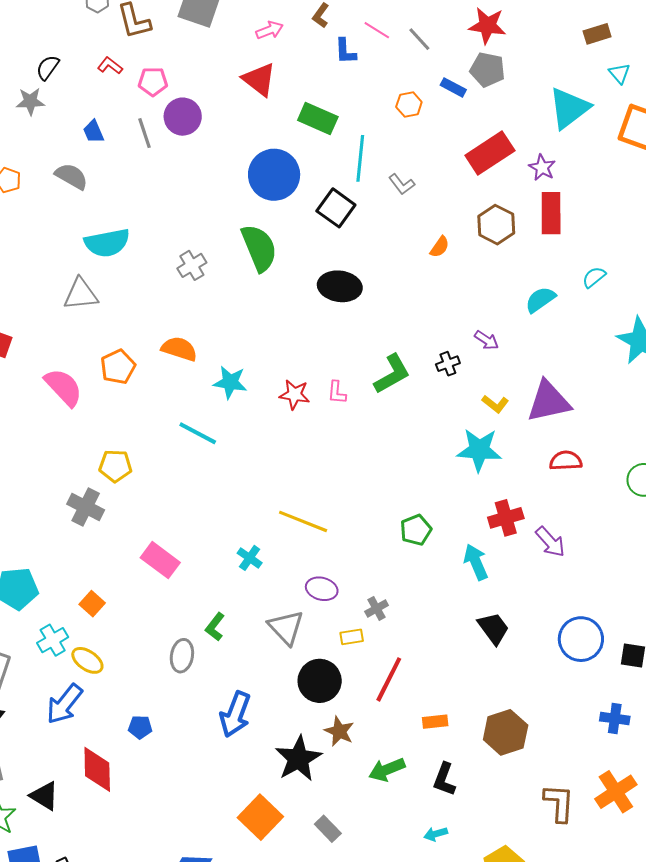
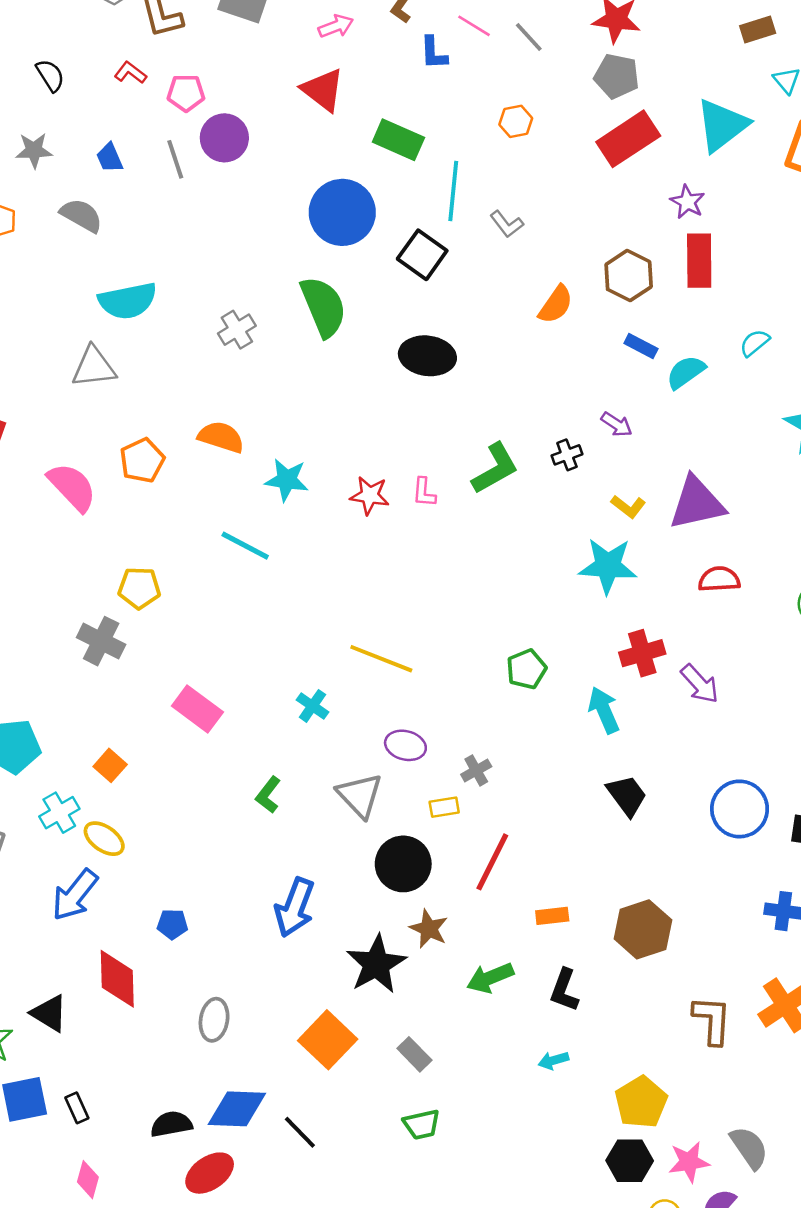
black semicircle: (48, 67) -> (50, 75), turned 112
blue rectangle: (453, 87) -> (641, 346), moved
gray star: (30, 101) -> (34, 150), moved
red rectangle: (490, 153) -> (628, 139), moved
orange semicircle: (440, 247) -> (556, 305), size x1.4
gray ellipse: (182, 656) -> (214, 1020), moved

